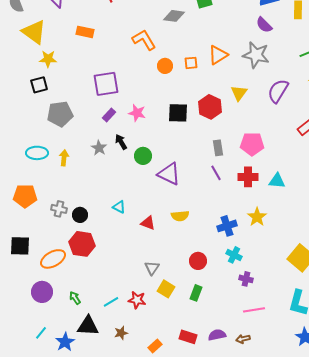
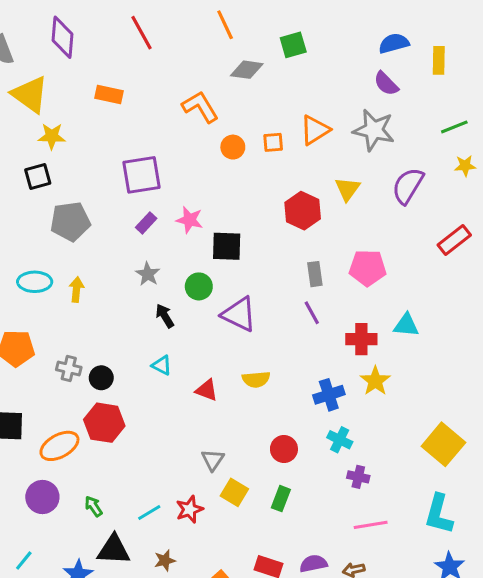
black square: (178, 113) -> (227, 246), moved
black arrow: (121, 142) -> (165, 316), moved
gray star: (99, 148) -> (148, 274), moved
red cross: (248, 177) -> (361, 339), moved
red star: (137, 300) -> (189, 509), turned -30
cyan line: (41, 333) -> (24, 560), moved

